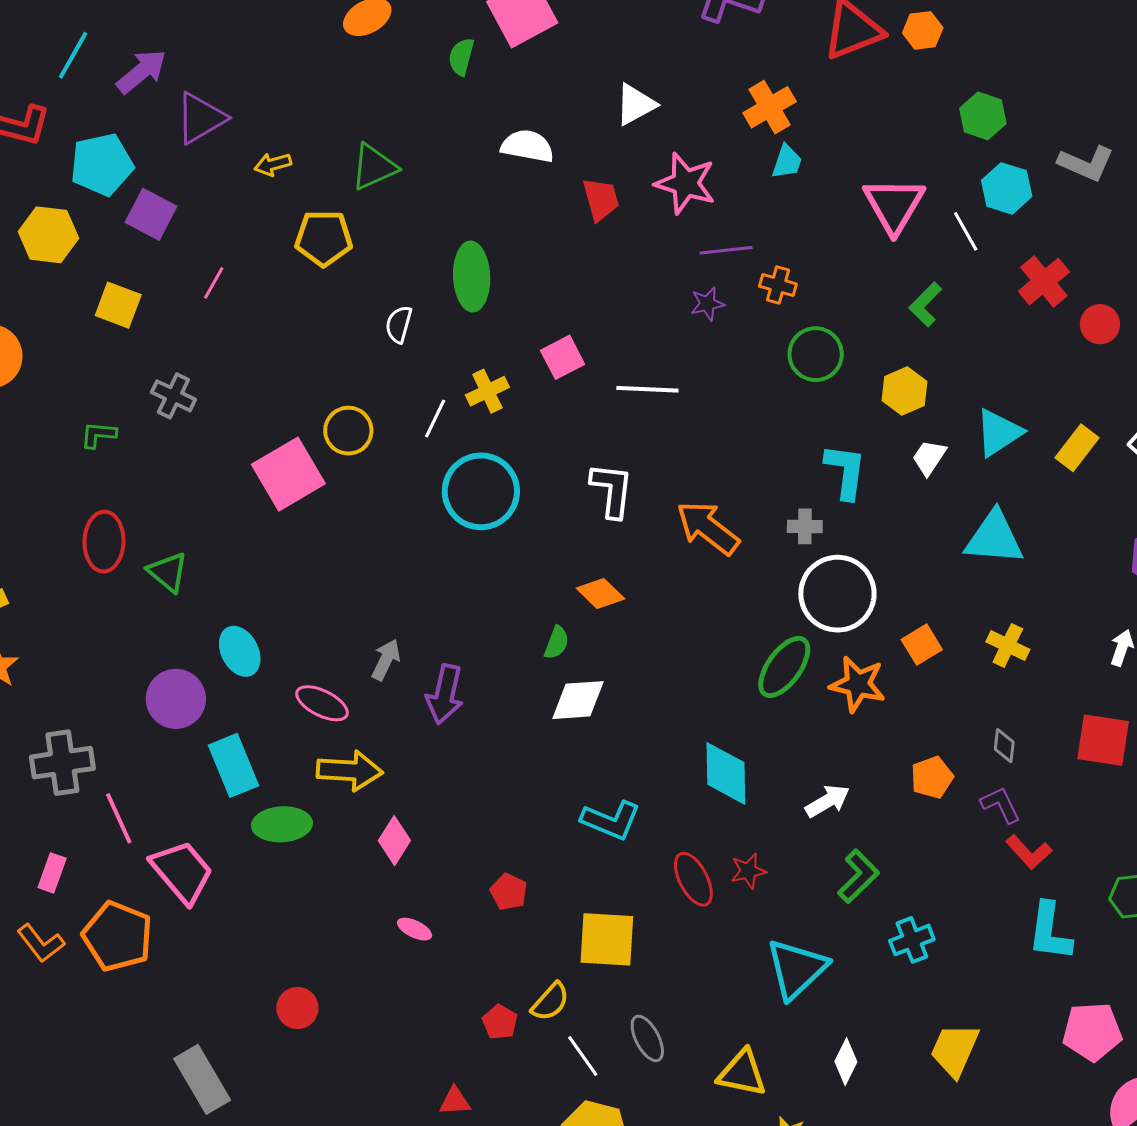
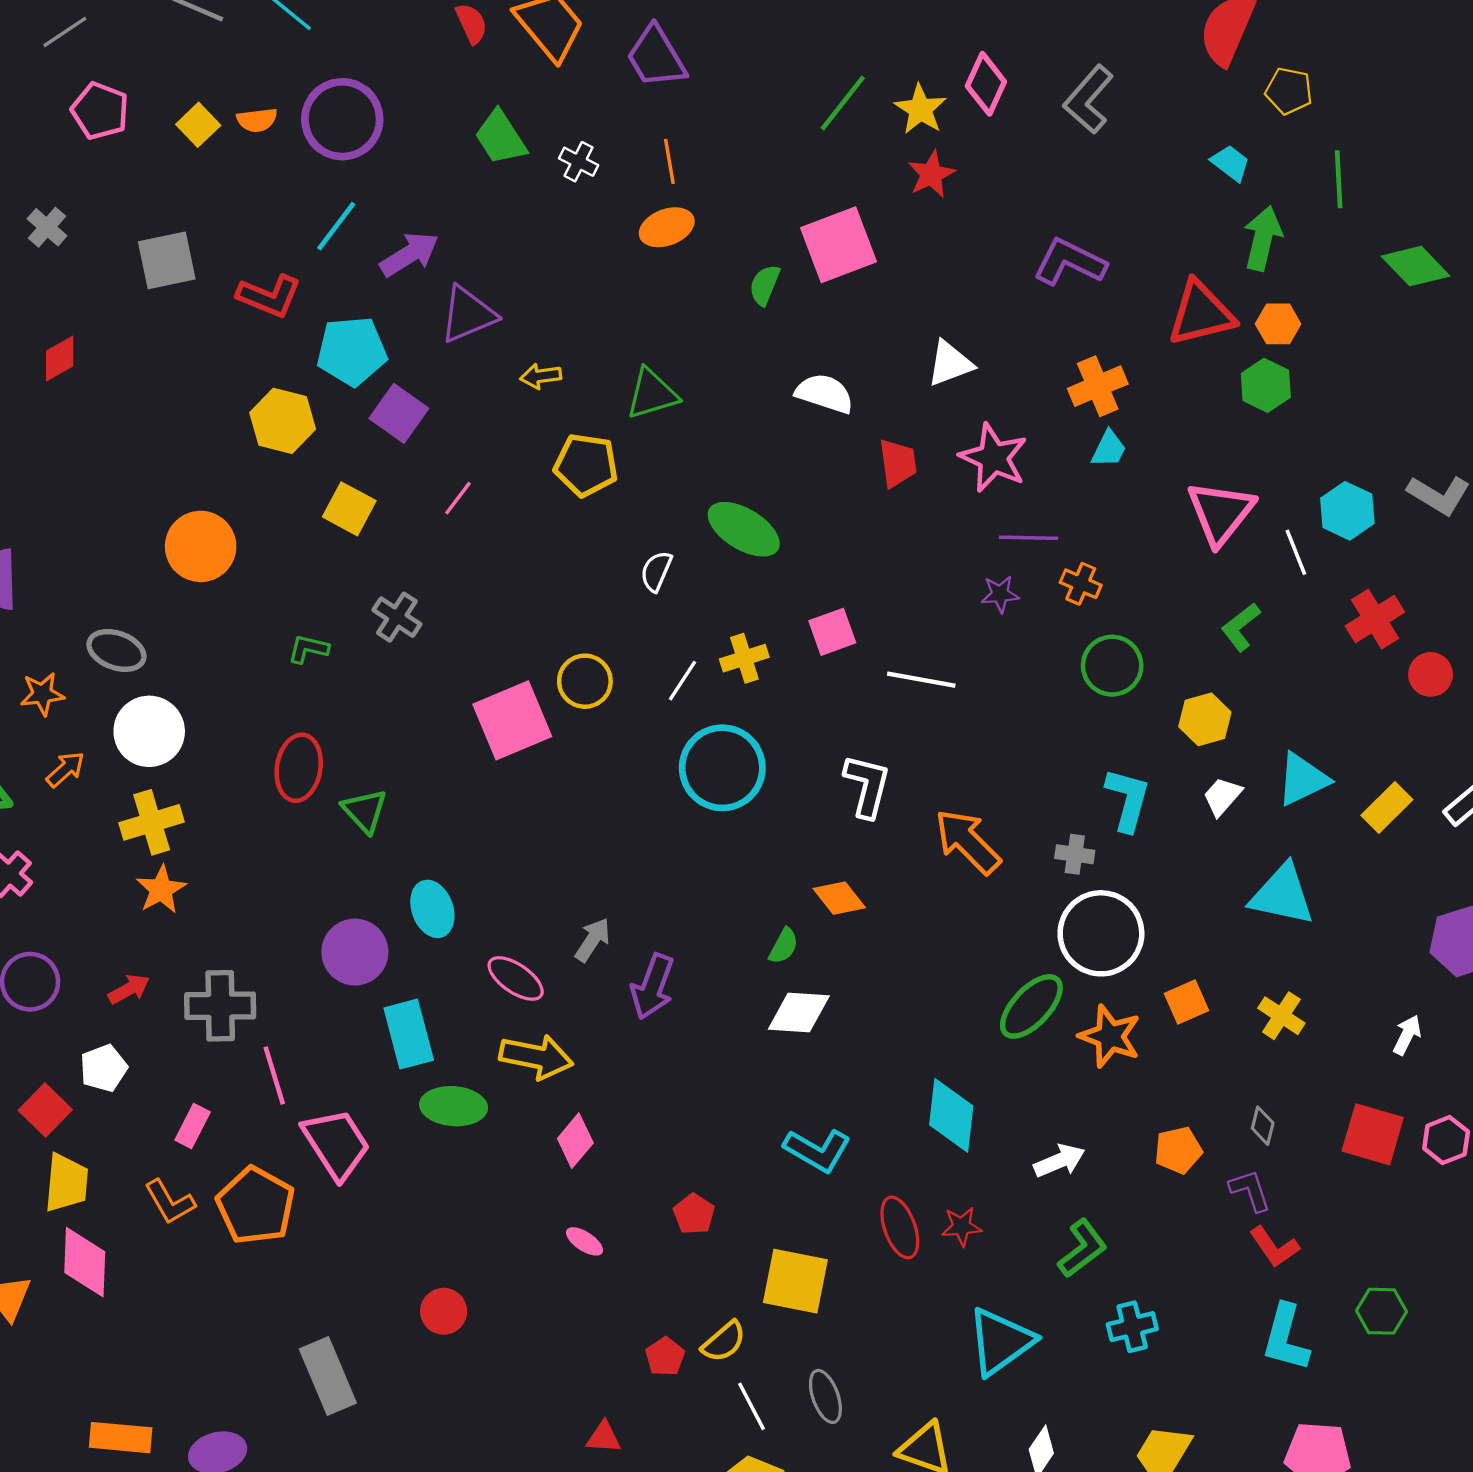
green hexagon: (983, 116) -> (1266, 385), moved
green ellipse: (472, 277) -> (744, 529), turned -64

